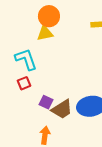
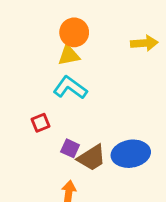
cyan L-shape: (26, 59) -> (70, 88), moved, turned -35

